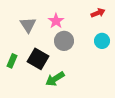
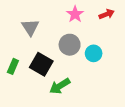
pink star: (56, 21) -> (75, 14), moved
cyan circle: (102, 41) -> (94, 53), moved

